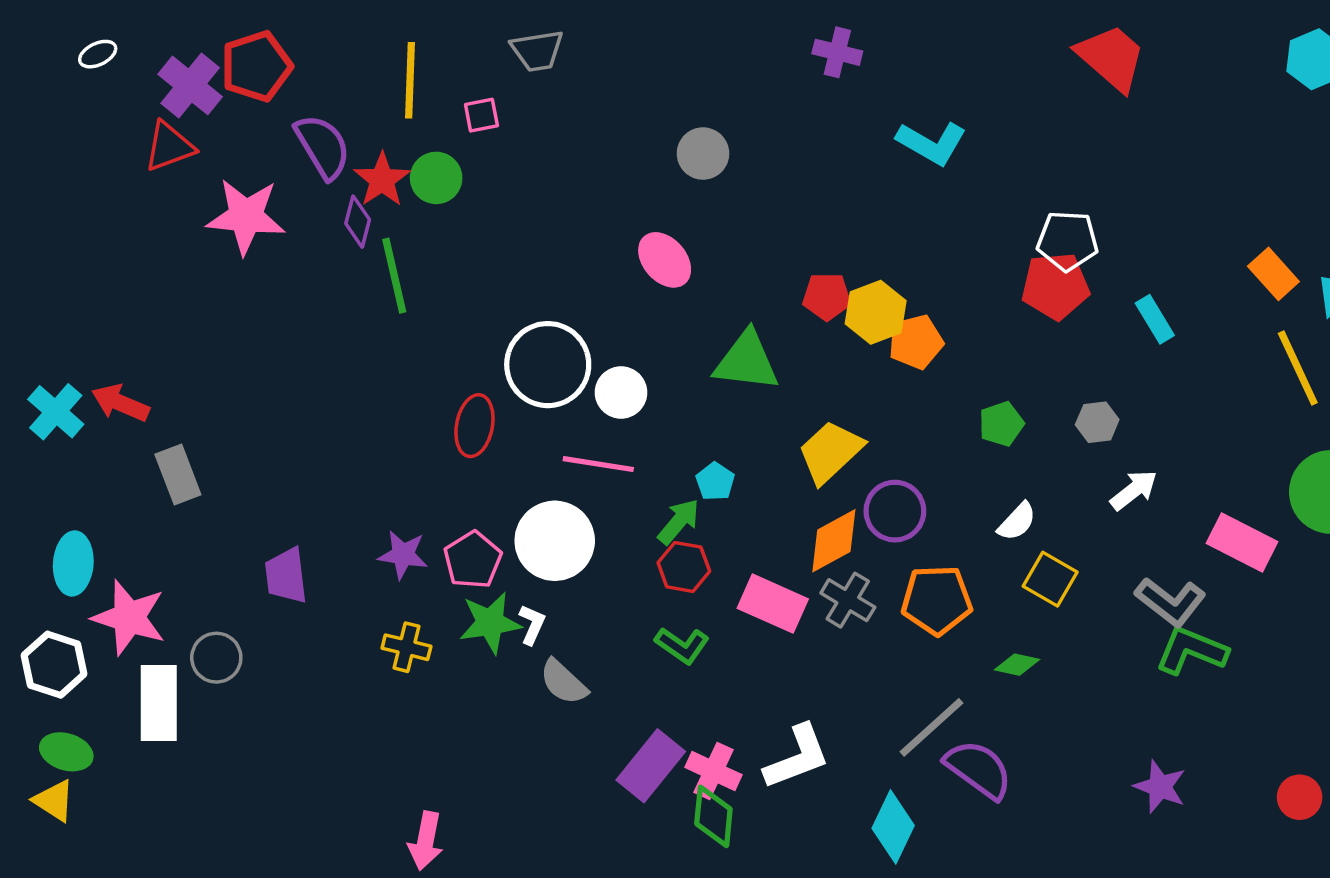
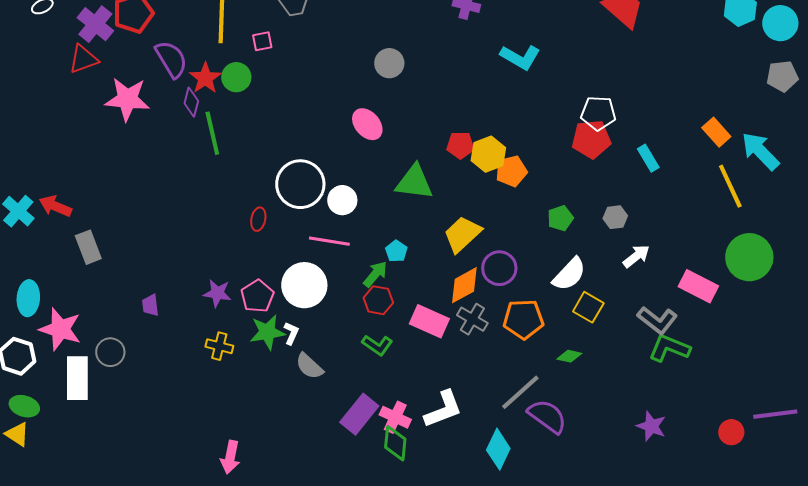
red ellipse: (474, 426) -> (258, 219), size x0.7
white semicircle: (1017, 522) -> (569, 274), size x1.5
purple trapezoid: (286, 576) -> (150, 305), size x0.7

